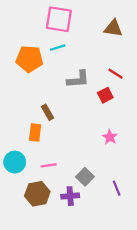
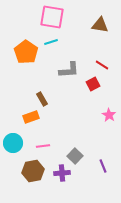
orange pentagon: (29, 59) -> (26, 52), turned 30
orange rectangle: (35, 133) -> (31, 117), turned 63
pink star: (110, 137) -> (109, 115), moved

